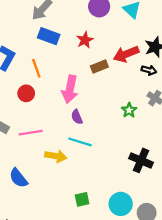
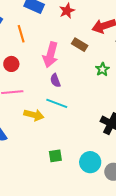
brown rectangle: (99, 66) -> (80, 45), moved, turned 49
red circle: (26, 93) -> (11, 64), moved
green star: (129, 110) -> (102, 69), moved

